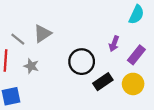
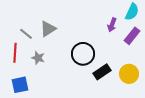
purple arrow: (114, 44) -> (112, 25), moved
purple rectangle: (136, 55) -> (132, 36), moved

